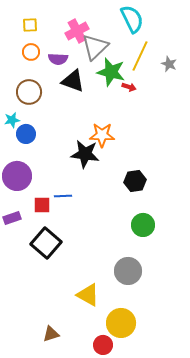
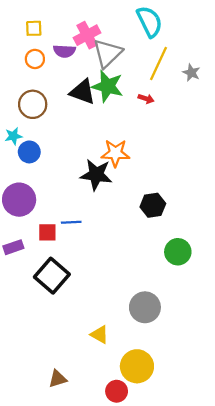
purple semicircle: (58, 59) -> (64, 51), moved
green star: (111, 72) -> (108, 86), moved
green circle: (143, 225) -> (178, 252), moved
yellow triangle: (88, 295) -> (100, 335), size x0.7

